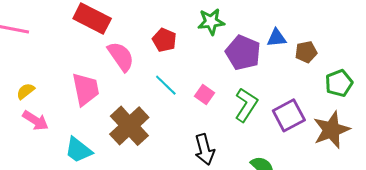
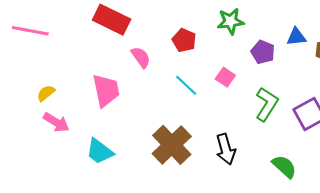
purple pentagon: (243, 53) -> (263, 52), size x0.7
pink semicircle: (121, 56) -> (141, 57), size x0.7
pink square: (204, 94) -> (225, 77), moved
brown cross: (129, 126) -> (172, 145), moved

